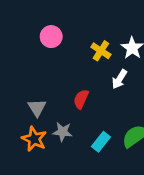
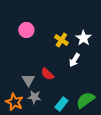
red semicircle: (81, 99) -> (47, 74), turned -72
gray triangle: (37, 108) -> (28, 80), moved

